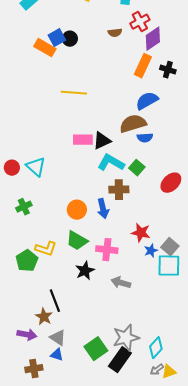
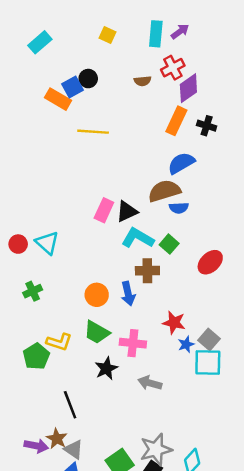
black circle: (70, 39) -> (88, 79), moved
yellow line: (74, 93) -> (93, 132), moved
pink rectangle: (83, 140) -> (104, 210), turned -66
brown star: (44, 317) -> (57, 439), moved

